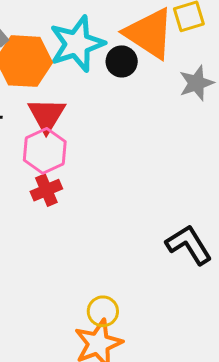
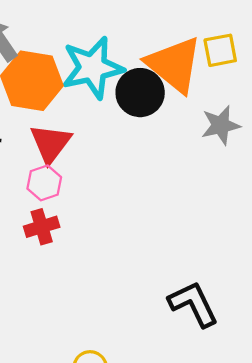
black circle: (122, 61) -> (140, 93), size x1.4
pink hexagon: (45, 151) -> (44, 183), size x0.7

